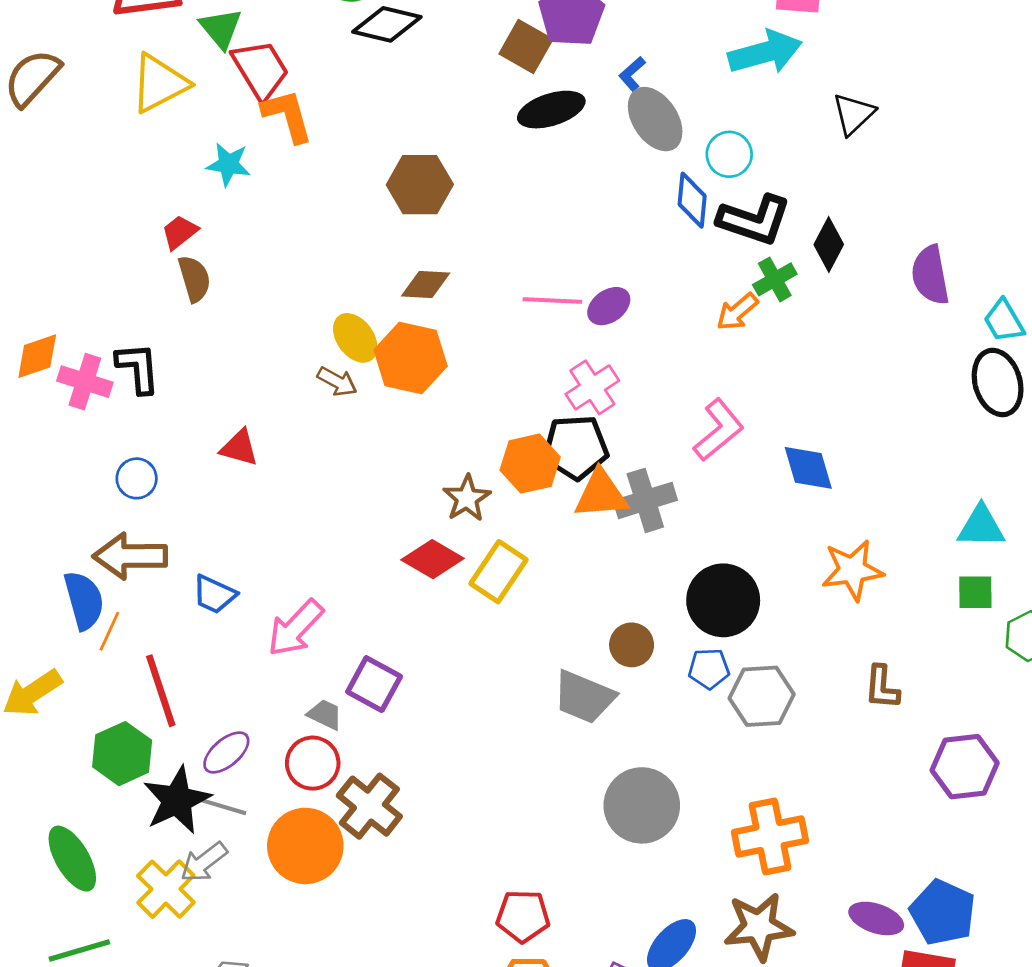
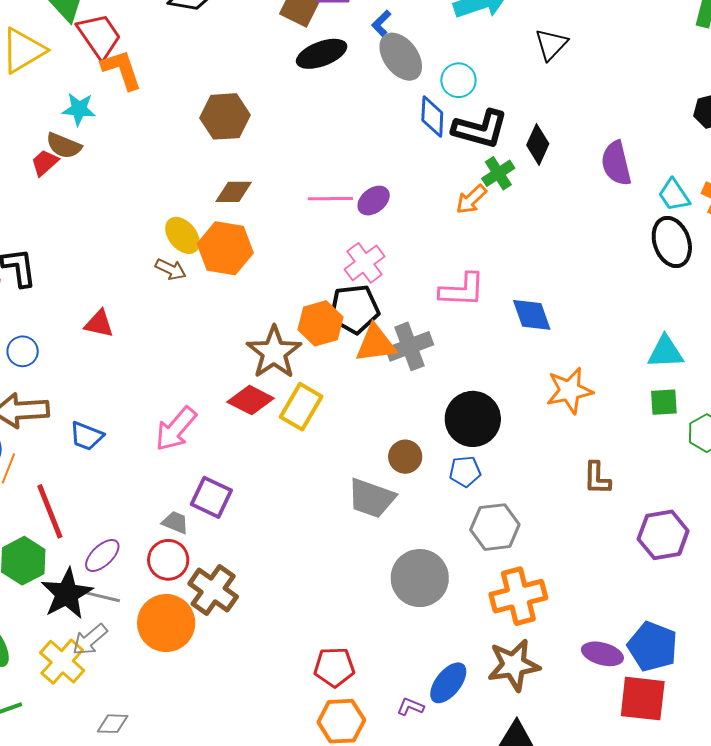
brown semicircle: (194, 279) -> (64, 146), moved, turned 132
pink L-shape: (719, 430) -> (462, 290), turned 45
brown star: (467, 498) -> (274, 352), size x1.5
pink arrow: (295, 628) -> (176, 429), moved
gray hexagon: (762, 696) -> (495, 527), moved

